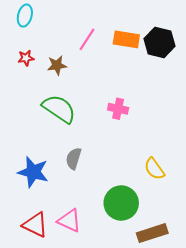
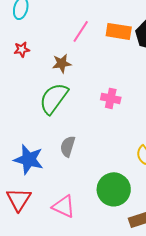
brown star: (57, 65) -> (62, 63), moved
green semicircle: (59, 109) -> (54, 98), turned -88
red triangle: (35, 225) -> (19, 199), moved, turned 36

